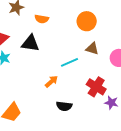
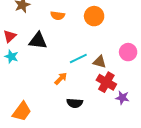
orange semicircle: (42, 19) -> (58, 16), moved
brown triangle: (92, 49) -> (100, 62), moved

